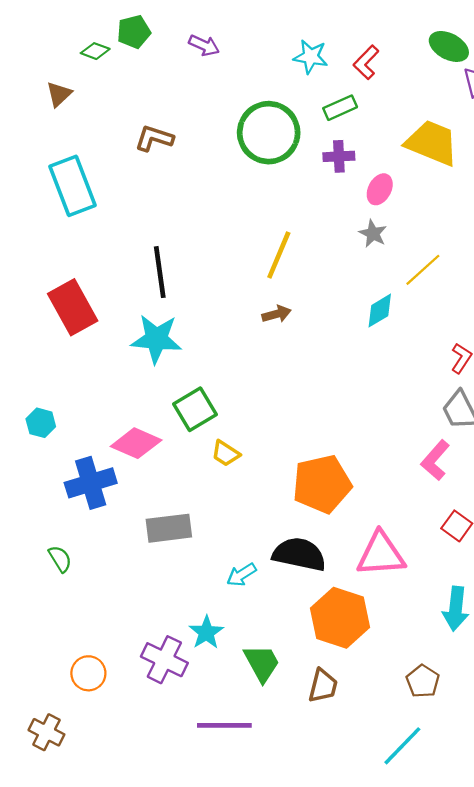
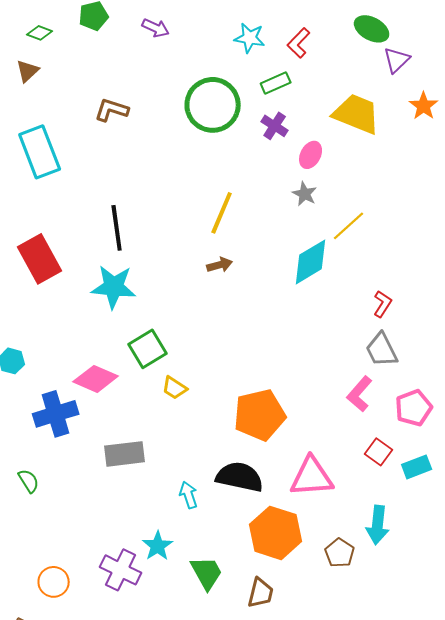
green diamond: (95, 51) -> (40, 33), moved
purple cross: (339, 156) -> (275, 126), turned 36
cyan diamond: (380, 311) -> (311, 262), size x1.5
cyan arrow: (241, 575) -> (189, 495), turned 104
brown pentagon: (423, 681) -> (340, 553), moved

